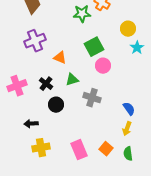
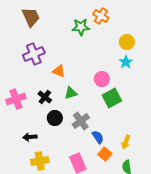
green square: (94, 47) -> (112, 98), moved
cyan star: (137, 48) -> (126, 62), moved
gray cross: (92, 98) -> (81, 121), moved, turned 36
blue semicircle: (129, 109) -> (98, 137), moved
orange square: (106, 149) -> (105, 154), moved

